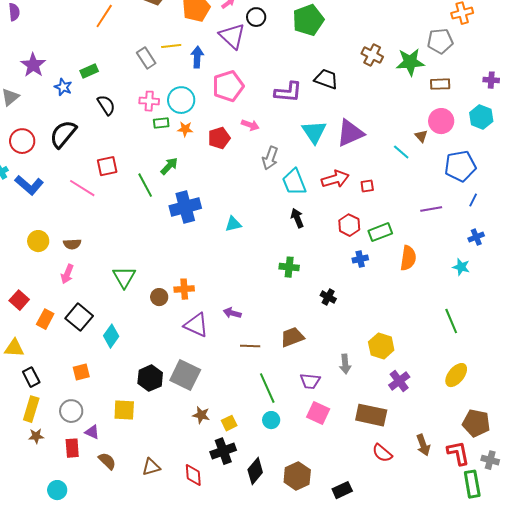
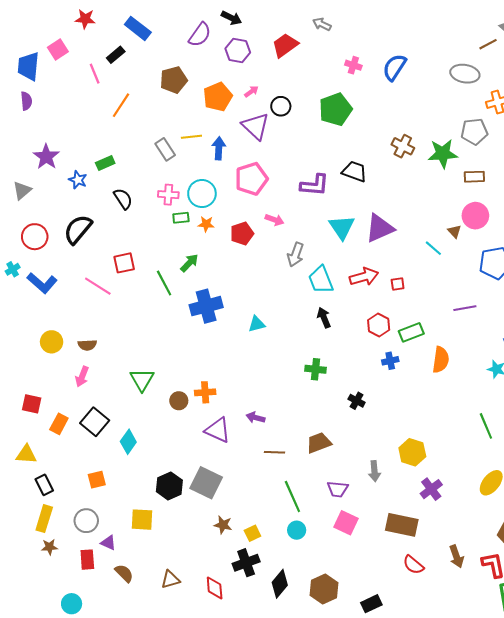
red square: (19, 300) -> (32, 404), turned -30

